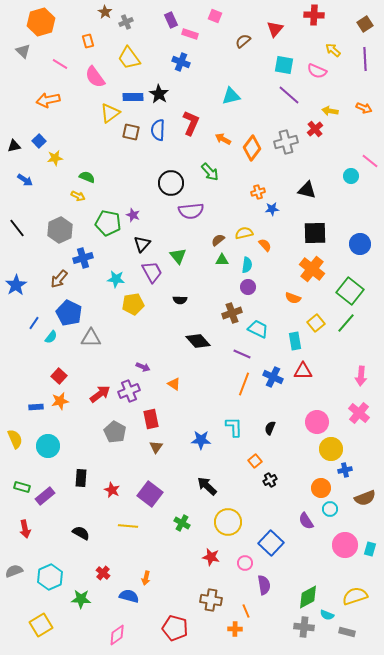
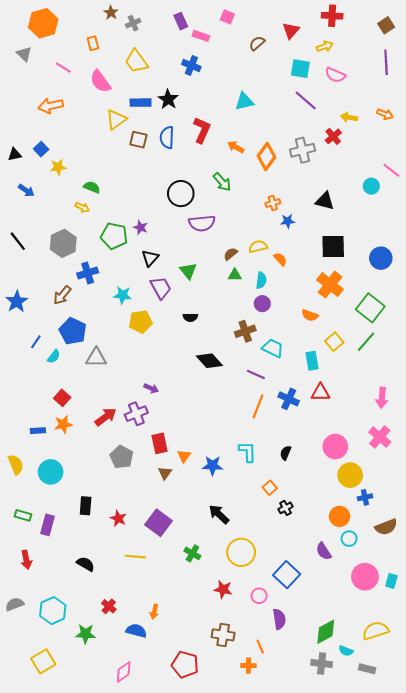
yellow arrow: (333, 50) -> (325, 46), moved, turned 119
orange triangle: (174, 384) -> (184, 456), moved, turned 32
purple rectangle: (45, 496) -> (47, 525), turned -36

